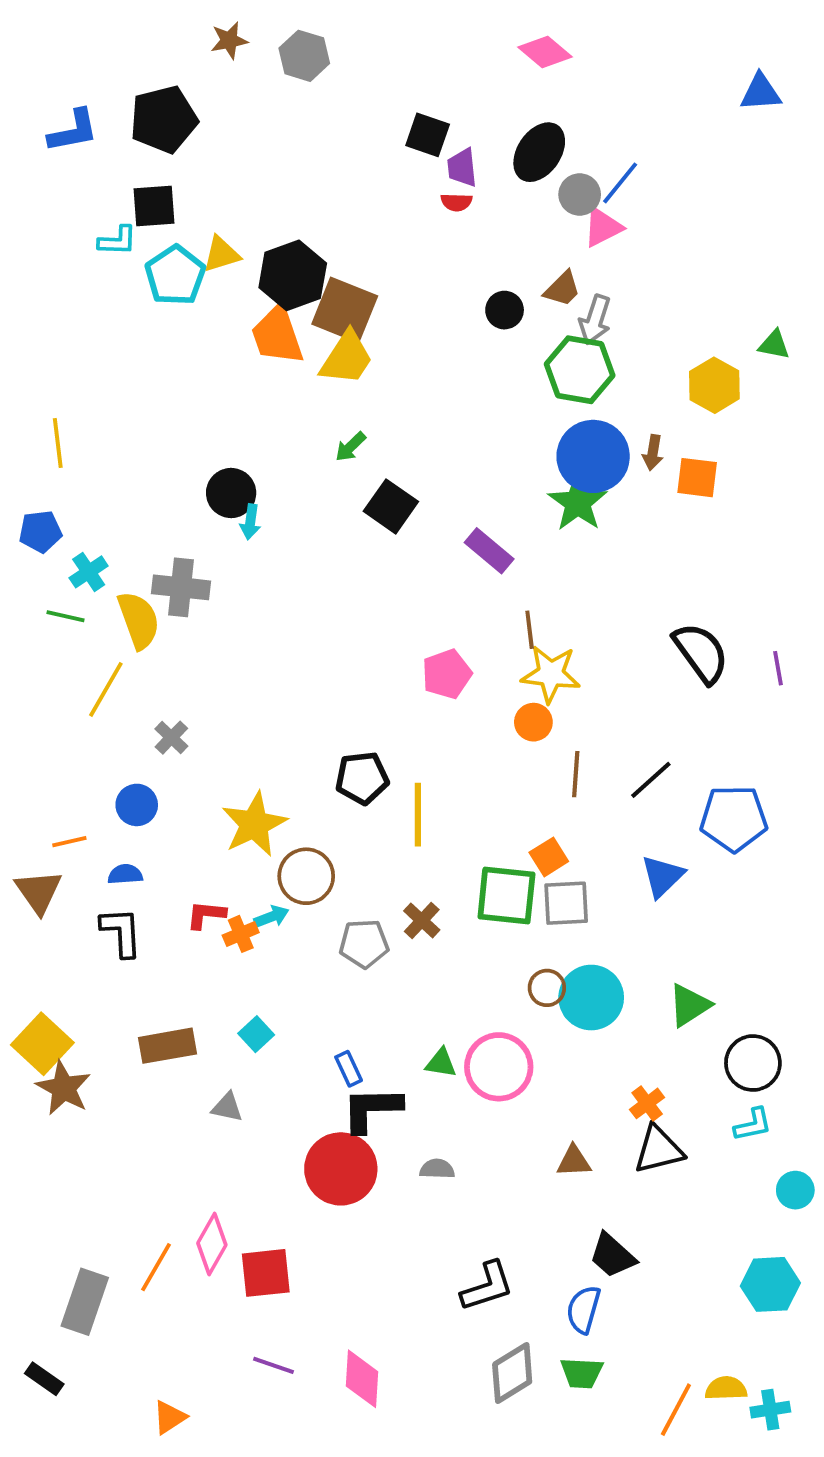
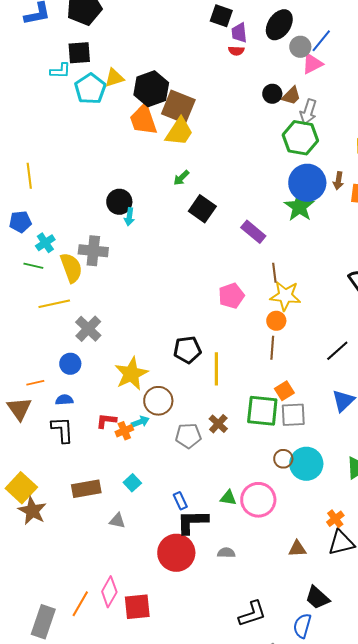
black circle: (505, 310) -> (272, 94), moved
yellow line: (106, 689) -> (54, 304), turned 48
gray cross: (171, 738) -> (88, 329), size x1.5
brown line: (576, 774) -> (272, 348), moved

